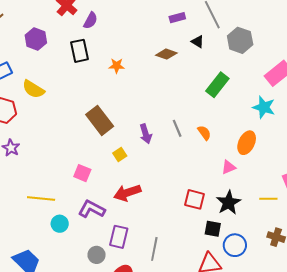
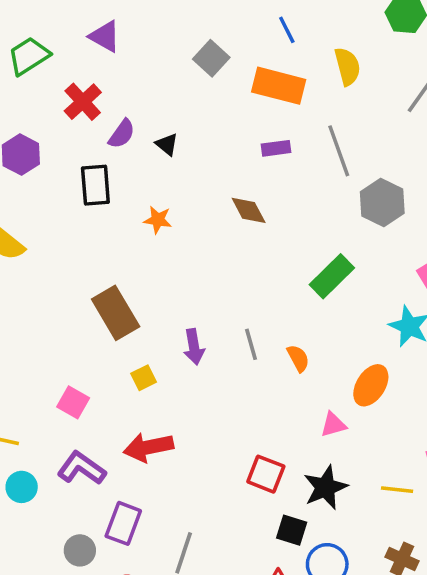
black triangle: (198, 42) -> (167, 144), moved
brown diamond: (166, 54) -> (249, 210), turned 35

